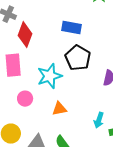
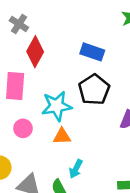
orange triangle: (59, 109) -> (62, 136), moved
cyan arrow: (99, 120) -> (76, 169), moved

